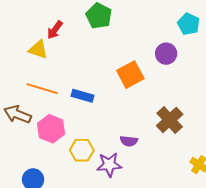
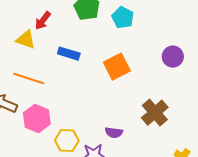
cyan pentagon: (189, 24) -> (123, 18), moved
purple circle: (166, 54) -> (173, 57), moved
blue rectangle: (82, 96) -> (69, 54), moved

